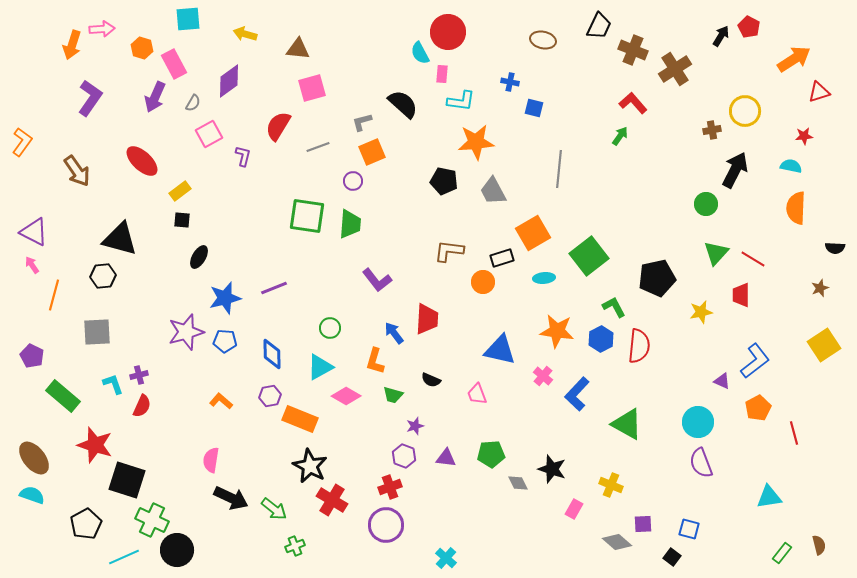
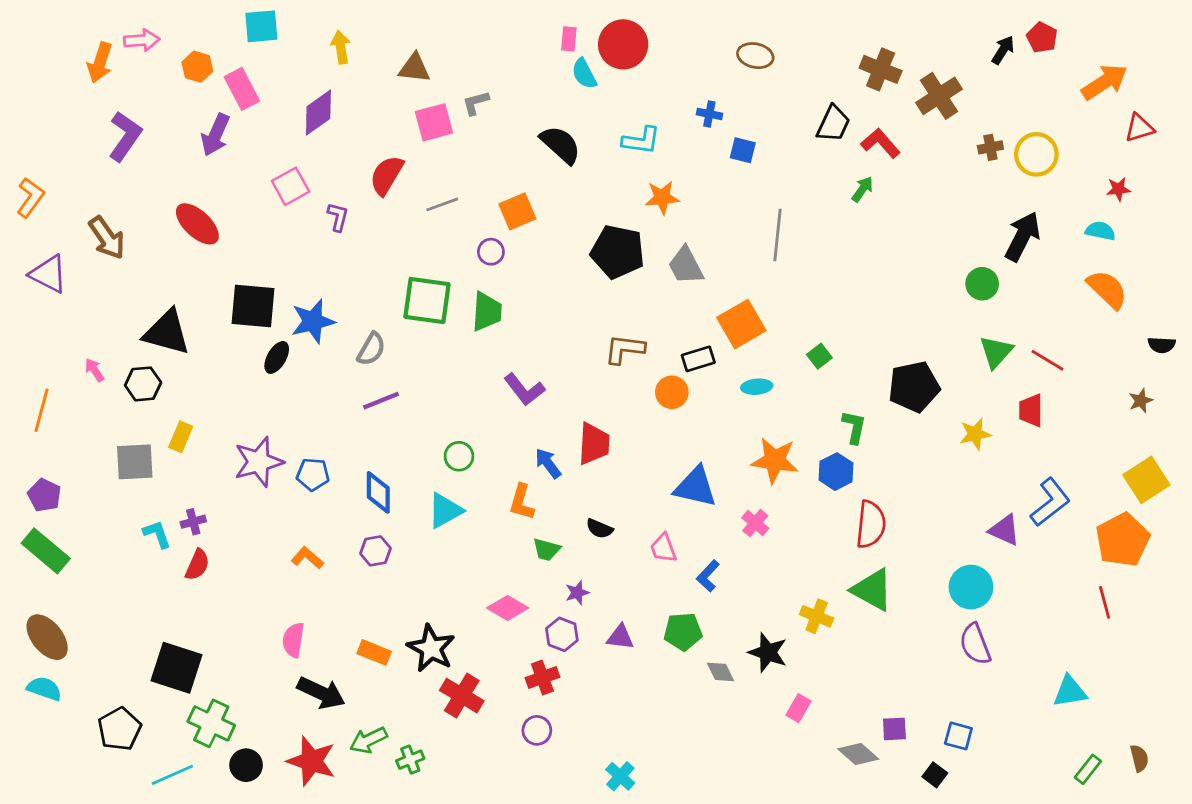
black trapezoid: (599, 26) -> (833, 124), moved
yellow arrow: (245, 34) -> (341, 47), turned 65
pink rectangle: (442, 74) -> (569, 39), moved
gray semicircle: (193, 103) -> (371, 349), moved, size x1.4
gray L-shape: (362, 122) -> (476, 103), moved
brown cross: (712, 130) -> (990, 147), moved
orange star: (476, 142) -> (662, 197), size x0.7
black pentagon: (444, 181) -> (618, 252), size x1.4
yellow rectangle: (180, 191) -> (181, 437), moved, turned -30
orange semicircle: (796, 208) -> (1107, 289), turned 132
black square: (182, 220) -> (253, 306), size x2.0
purple triangle: (34, 232) -> (48, 274), moved
green square: (589, 256) -> (819, 356), size x0.5
pink arrow: (32, 265) -> (94, 370), moved
orange line: (54, 295) -> (42, 410), moved
blue star: (225, 298) -> (313, 321), moved
green L-shape: (614, 307) -> (854, 427), turned 40
red semicircle: (639, 346) -> (871, 524), moved
purple triangle: (722, 381) -> (1004, 530), size x1.4
blue L-shape: (577, 394) -> (708, 576), moved, size x0.7
green rectangle: (63, 396) -> (46, 551), moved
pink diamond: (346, 396) -> (508, 608), moved
orange pentagon: (758, 408) -> (1123, 540), moved, size x1.5
orange rectangle: (300, 419) -> (374, 652), moved, size x0.7
red star: (95, 445) -> (311, 761), moved
yellow cross: (611, 485) -> (817, 616), moved
green arrow: (274, 509) -> (369, 740), moved, turned 116
purple circle: (386, 525) -> (537, 730), size x0.6
black circle: (177, 550) -> (246, 765), size x0.7

